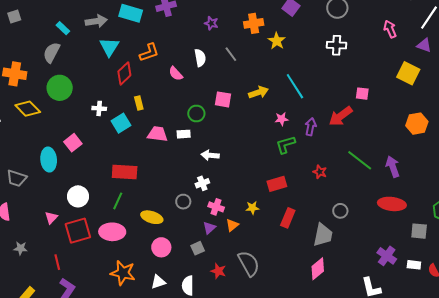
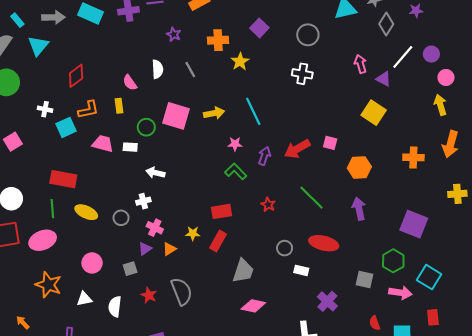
purple triangle: (424, 45) -> (384, 79), moved
cyan triangle: (109, 47) -> (38, 46), moved
orange L-shape: (149, 52) -> (88, 110), moved
pink square: (362, 94) -> (330, 143), moved
pink square: (223, 99) -> (176, 116), size x1.5
yellow rectangle: (139, 103) -> (119, 106), moved
orange hexagon: (417, 124) -> (359, 167), moved
green L-shape: (285, 145) -> (236, 171), turned 55
purple arrow: (393, 167) -> (359, 209), moved
green line: (118, 201) -> (52, 209), turned -36
red ellipse: (392, 204) -> (324, 243), moved
yellow ellipse: (152, 217) -> (86, 212), moved
red rectangle: (288, 218) -> (218, 241), moved
pink ellipse: (112, 232) -> (43, 240), turned -30
gray trapezoid: (323, 235) -> (243, 271), moved
white rectangle: (414, 265) -> (301, 270), moved
pink diamond: (318, 269) -> (253, 306), turned 45

